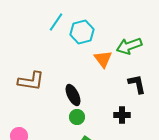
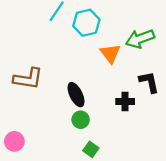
black cross: (122, 115) -> (125, 101), moved

